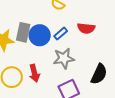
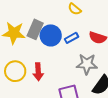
gray star: (64, 58) -> (87, 64), moved

